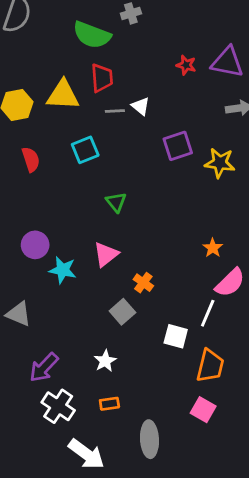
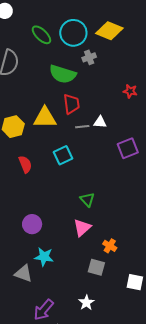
white triangle: (141, 106) -> (100, 122), turned -32
green triangle: (116, 202) -> (87, 200), moved
cyan star: (63, 270) -> (44, 257), moved
gray square: (122, 312) -> (96, 267), turned -30

